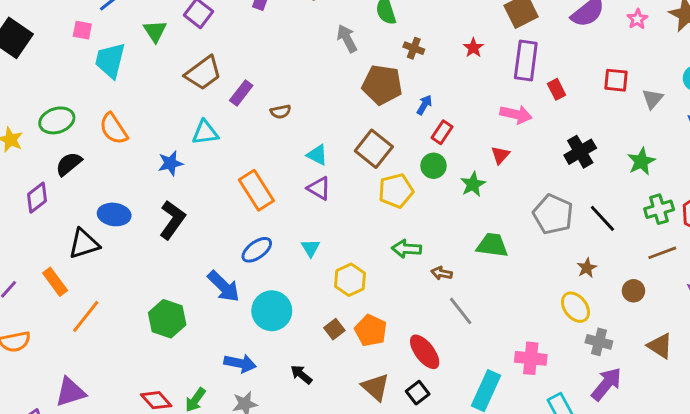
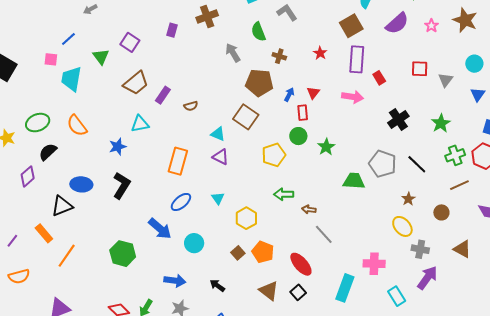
red rectangle: (442, 132) -> (303, 113), turned -35
brown square: (374, 149) -> (246, 117), moved
red triangle: (500, 155) -> (313, 93), moved
orange rectangle: (256, 190) -> (178, 161), turned 52
green trapezoid: (492, 245) -> (354, 181), moved
cyan circle: (272, 311) -> (194, 243), size x0.7

